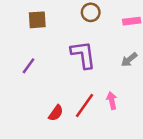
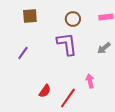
brown circle: (91, 12) -> (73, 19), moved
red line: (84, 106) -> (68, 98), moved

